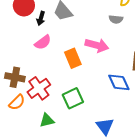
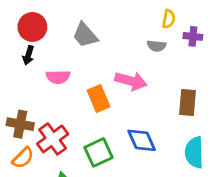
black arrow: (41, 18) -> (28, 55), moved
pink semicircle: (43, 42) -> (58, 77), turned 36
blue diamond: (119, 82) -> (142, 140), moved

